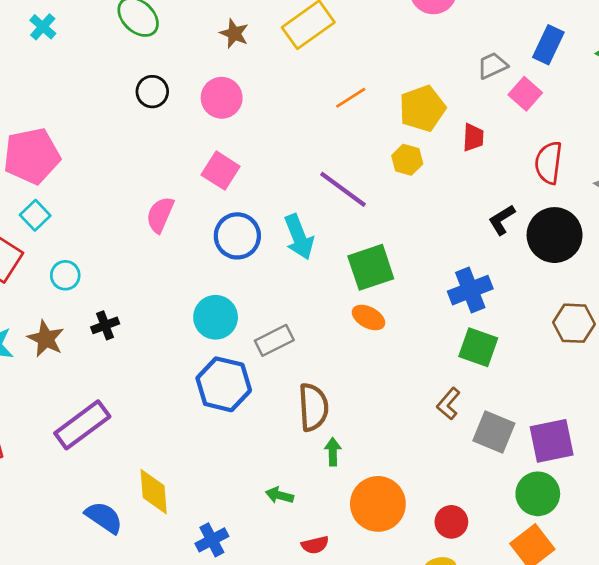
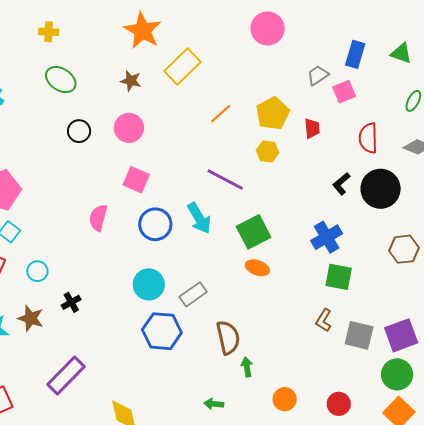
pink square: (525, 94) -> (344, 92), turned 35
orange circle: (378, 504) -> (285, 399), size x0.6

